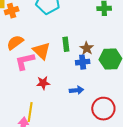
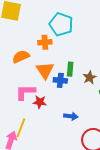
orange cross: (12, 11) -> (45, 42), moved
pink L-shape: (25, 61) -> (25, 92), moved
blue cross: (83, 62) -> (60, 80), moved

